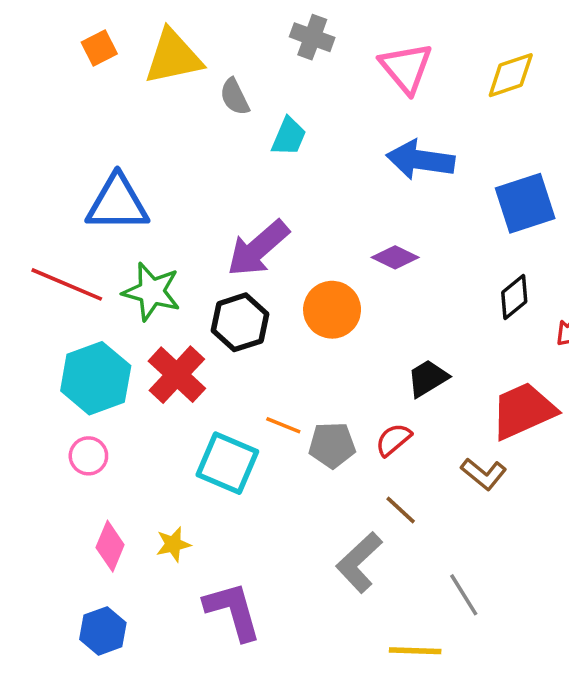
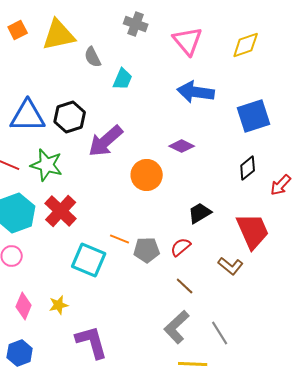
black hexagon: (240, 322) -> (70, 117), moved
red trapezoid: (523, 411) -> (253, 231), turned 90
gray L-shape: (359, 562) -> (177, 327), moved

